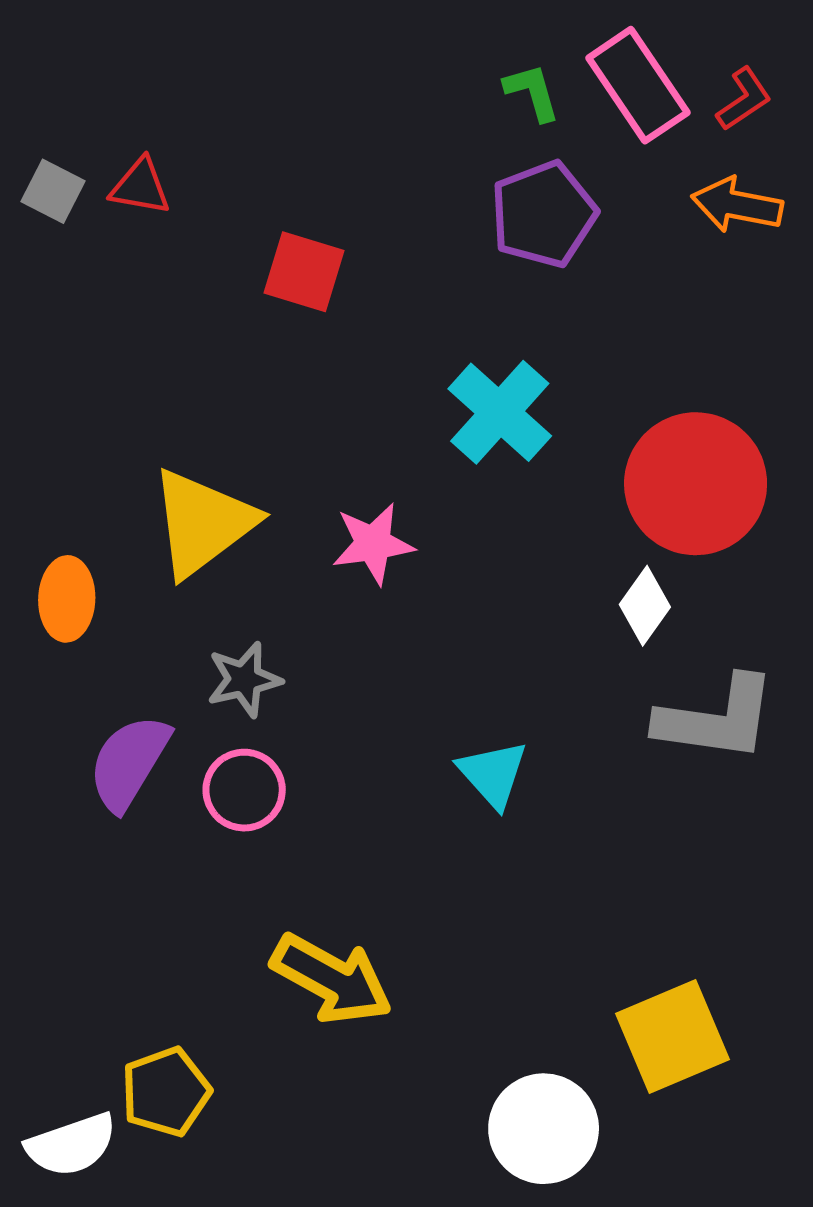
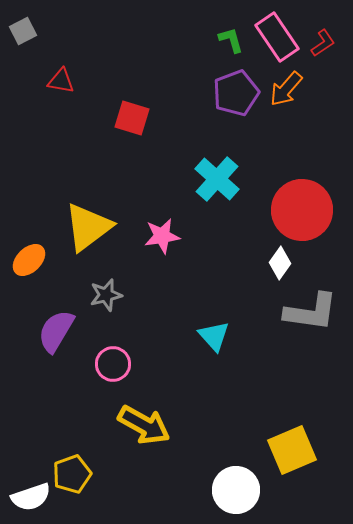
gray square: (53, 191) -> (23, 31), moved, turned 36
orange arrow: (737, 205) -> (286, 89), moved, turned -60
orange ellipse: (67, 599) -> (29, 260), turned 44
pink circle: (244, 790) -> (113, 364), moved

